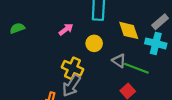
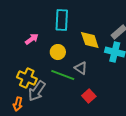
yellow cross: (72, 68) -> (27, 78), moved
green line: (136, 68) -> (63, 75), moved

